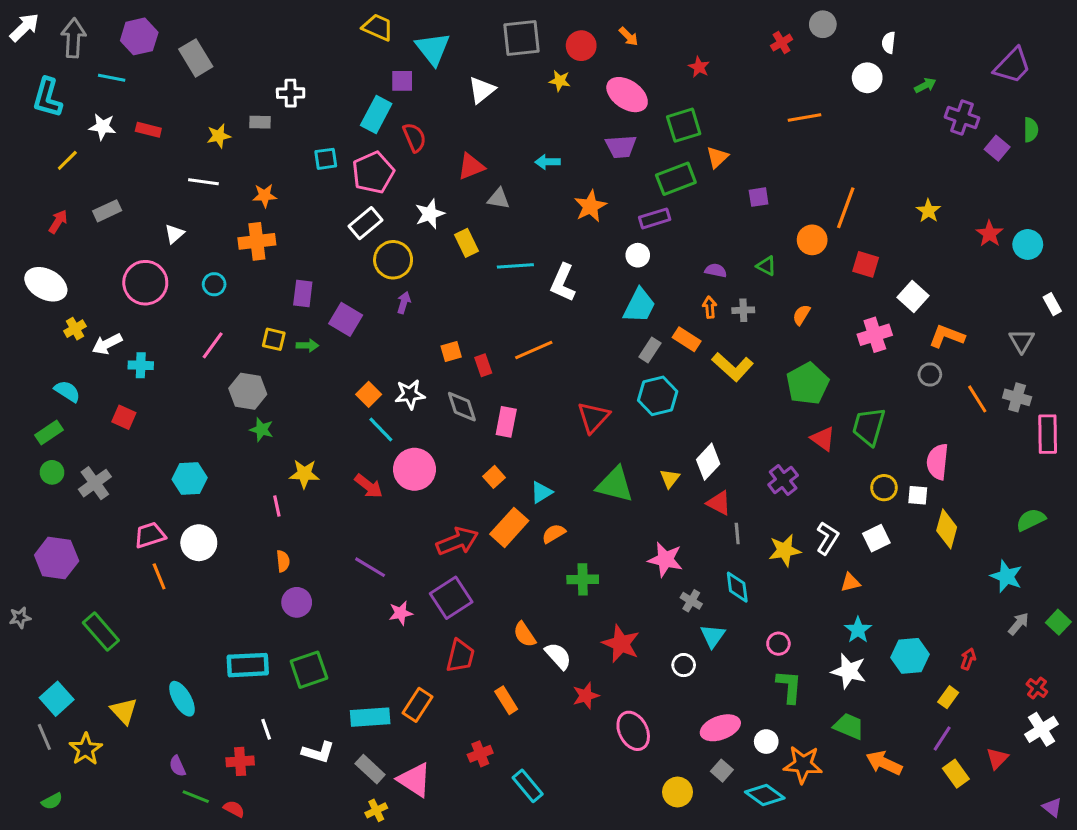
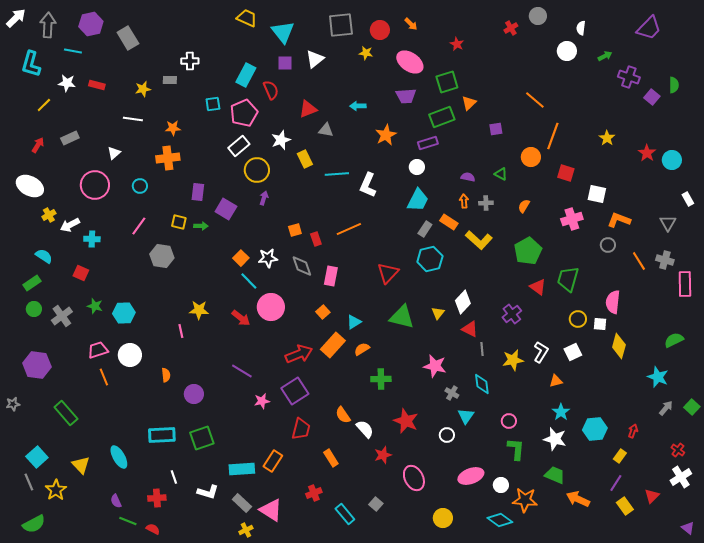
purple trapezoid: (1012, 66) -> (649, 28), moved
purple square: (402, 81) -> (285, 63), moved
orange line: (804, 118) -> (535, 100), moved, turned 50
white square: (913, 296) -> (597, 194), turned -30
green star: (262, 430) -> (95, 306), moved
orange semicircle: (283, 561) -> (166, 375), moved
gray square: (722, 771) -> (376, 504), moved
green semicircle: (52, 801) -> (34, 524), size x1.6

